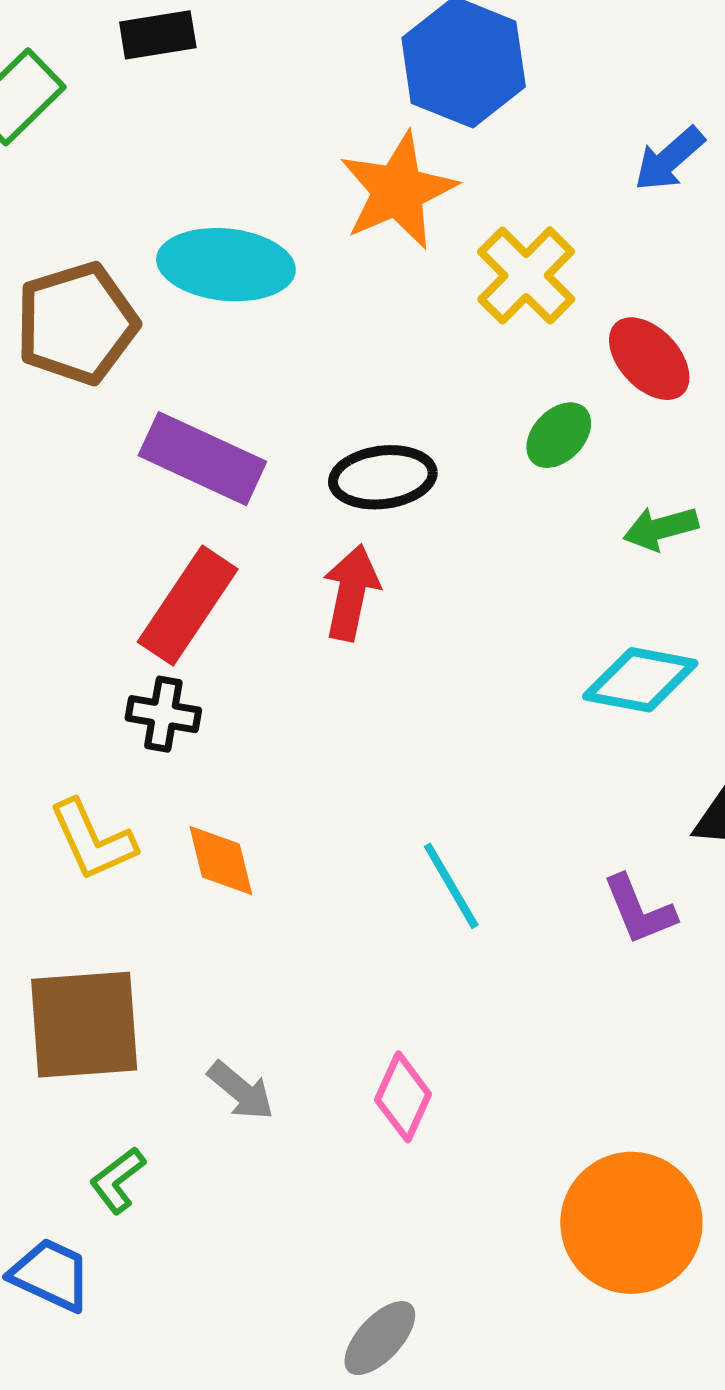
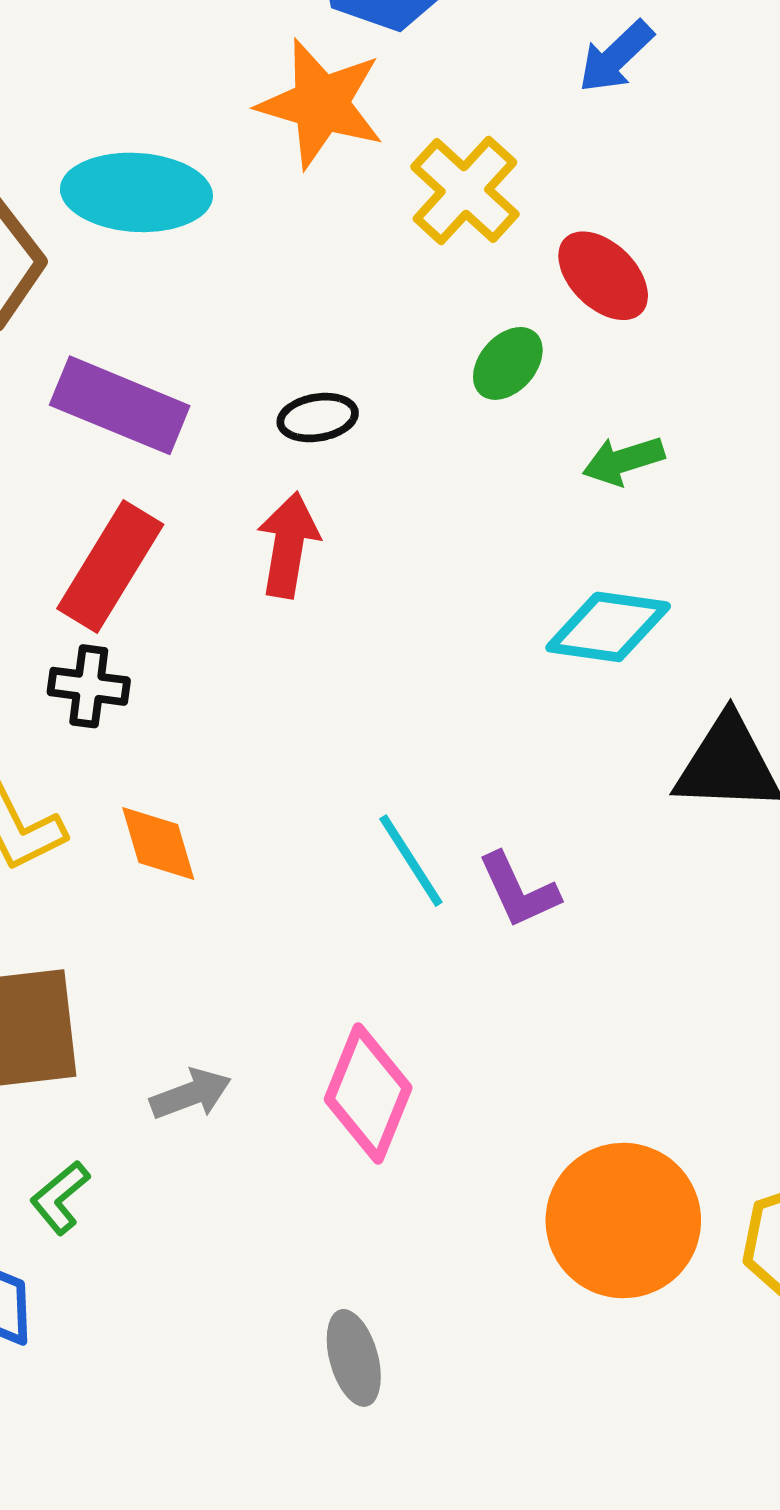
orange star: (398, 191) -> (321, 104), turned -30
black ellipse: (383, 477) -> (318, 418), size x0.7
purple L-shape: (639, 910) -> (519, 890), moved
gray arrow: (241, 1091) -> (191, 1094), turned -58
pink diamond: (403, 1097) -> (368, 1094), size x1.4
gray ellipse: (380, 1338) -> (354, 1358), turned -56

